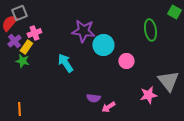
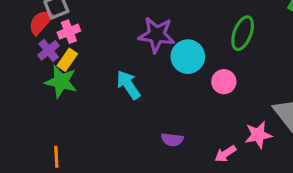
green ellipse: (150, 30) -> (243, 33), moved, turned 30
pink cross: (34, 33) -> (69, 32), moved
green star: (22, 61) -> (61, 82), size x1.5
pink arrow: (108, 107) -> (225, 154), moved

